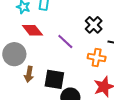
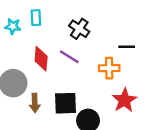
black cross: (94, 25) -> (79, 29), moved
red diamond: (32, 30) -> (41, 59), moved, turned 55

